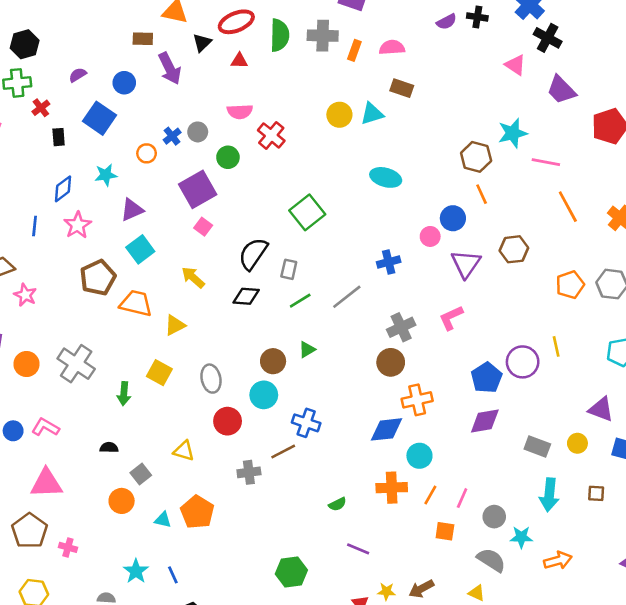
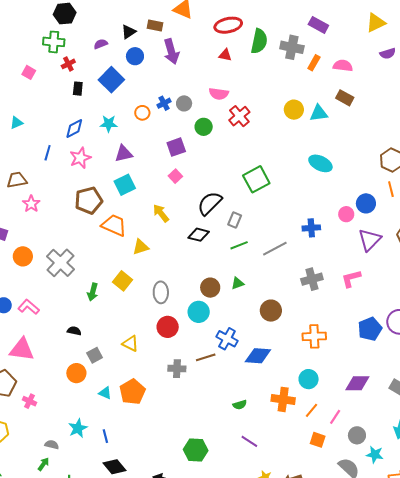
black triangle: (202, 43) -> (129, 32), moved
purple square: (198, 189) -> (176, 147), size x0.7
brown circle: (391, 362) -> (271, 311), moved
purple diamond: (485, 421) -> (357, 383), moved
blue diamond: (386, 429) -> (258, 356), moved

